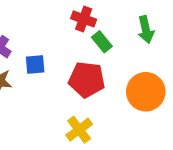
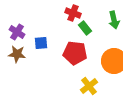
yellow cross: (79, 130) -> (89, 86), moved

